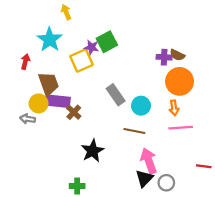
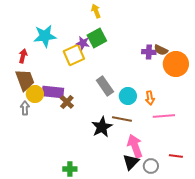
yellow arrow: (66, 12) -> (96, 11), moved
cyan star: (50, 40) -> (45, 36), turned 30
orange circle: (180, 81) -> (176, 64), moved
brown trapezoid: (48, 84) -> (25, 80), moved
orange arrow: (174, 108) -> (150, 98), moved
gray arrow: (28, 119) -> (25, 108), turned 80
black star: (93, 151) -> (102, 127), moved
red line: (204, 166) -> (176, 156), moved

